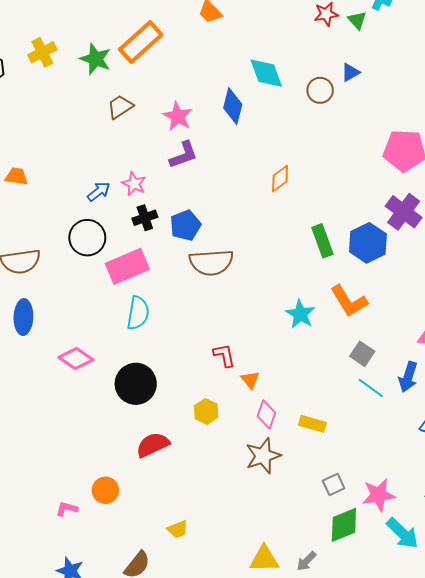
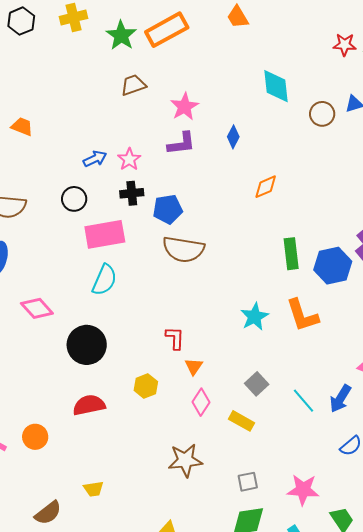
blue diamond: (233, 106) -> (233, 137), moved, size x0.7
black circle: (87, 238) -> (74, 199), size x0.7
gray square: (362, 354) -> (257, 384), moved
brown star: (263, 456) -> (185, 460), moved
pink star: (379, 495) -> (303, 490), moved

